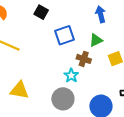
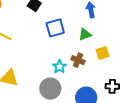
brown cross: (84, 59) -> (78, 60), moved

